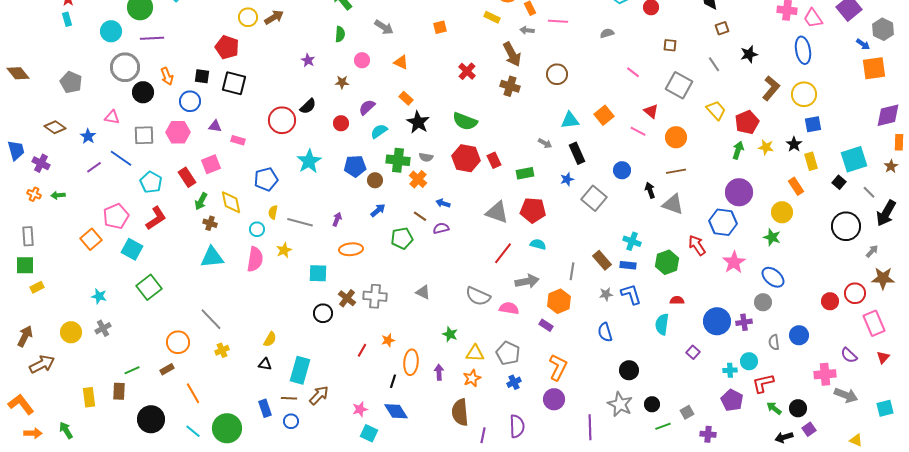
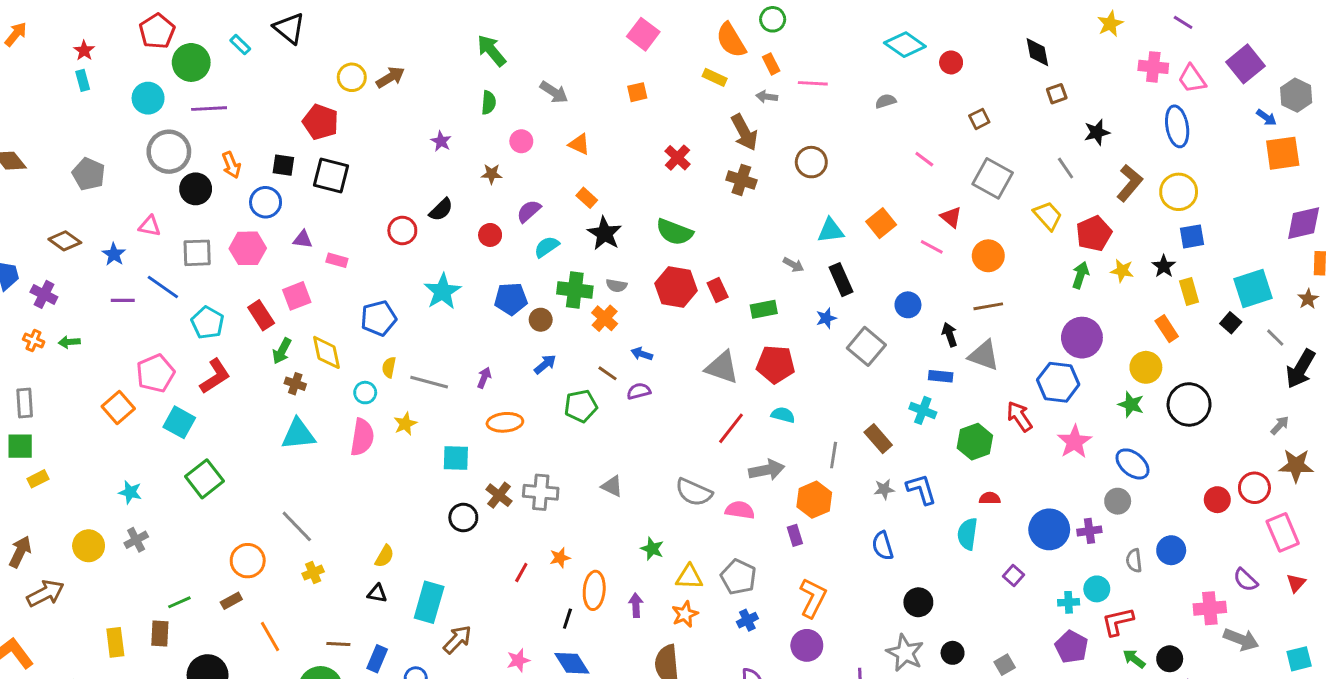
brown square: (670, 45) -> (979, 119), turned -32
gray line: (714, 64) -> (1066, 168), moved
red circle: (282, 120) -> (402, 230), size x0.7
purple line: (94, 167) -> (123, 300), turned 35
black circle: (846, 226) -> (1189, 404), moved
blue rectangle: (628, 265) -> (941, 376), moved
purple rectangle: (546, 325) -> (795, 535), turned 40
brown line: (289, 398) -> (338, 644), moved
blue rectangle: (265, 408) -> (377, 659), turned 42

